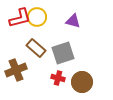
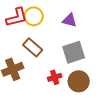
gray square: (63, 53) -> (74, 52), moved
red cross: (58, 78) -> (55, 77), turned -32

